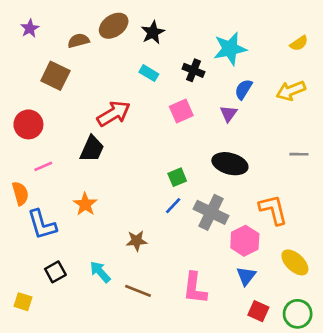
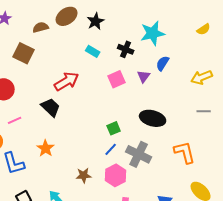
yellow arrow: (291, 91) -> (202, 77), moved
purple triangle: (229, 114) -> (144, 76), moved
black trapezoid: (92, 149) -> (51, 107), turned -70
pink hexagon: (245, 241) -> (116, 175), moved

